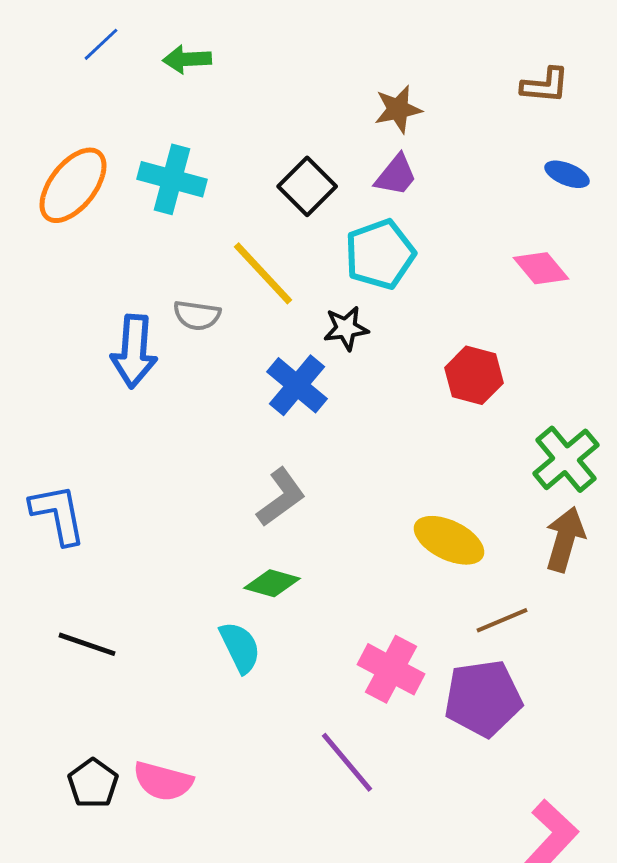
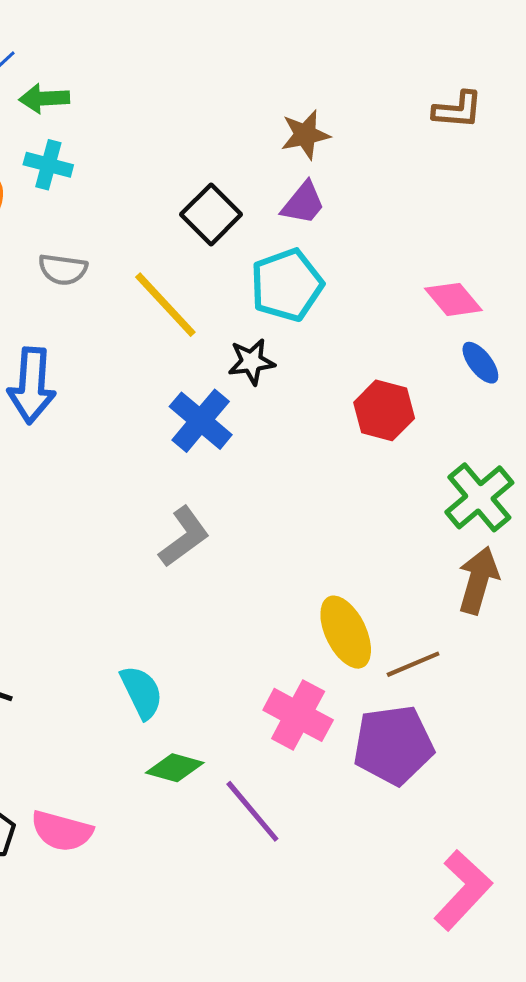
green arrow: (187, 59) -> (44, 98), moved
blue ellipse: (567, 174) -> (480, 363), moved, turned 30
cyan cross: (172, 179) -> (48, 165), moved, size x0.7
gray semicircle: (197, 315) -> (63, 269), moved
yellow ellipse: (449, 540) -> (346, 632), moved, turned 38
green diamond: (272, 583) -> (175, 768), moved

